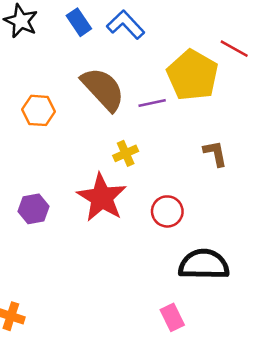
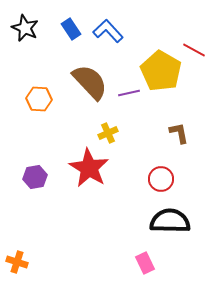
red circle: (167, 211) -> (161, 179), moved

